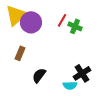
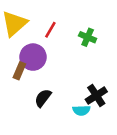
red line: (62, 20) -> (50, 30), moved
purple circle: (31, 22) -> (33, 57), moved

